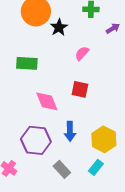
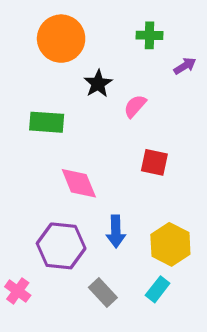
black star: (59, 27) -> (98, 84), moved
red square: (80, 89) -> (154, 162), moved

